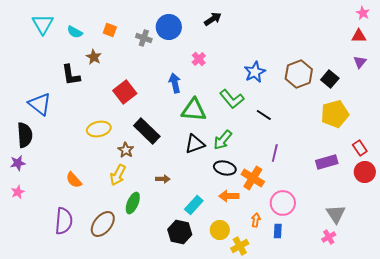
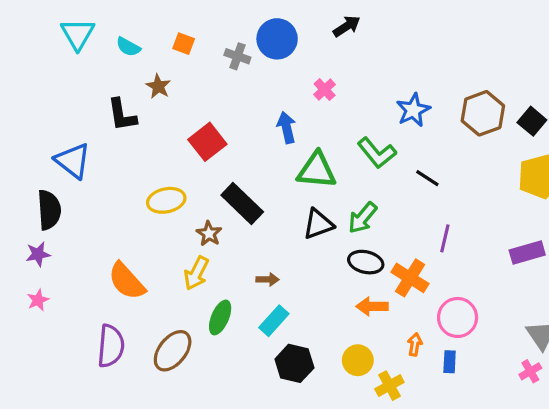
orange semicircle: (74, 180) -> (127, 281), size x1.5
cyan rectangle: (194, 205) -> (274, 321), moved

